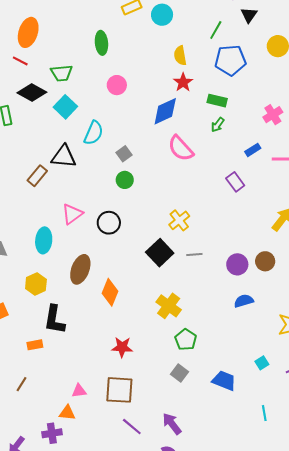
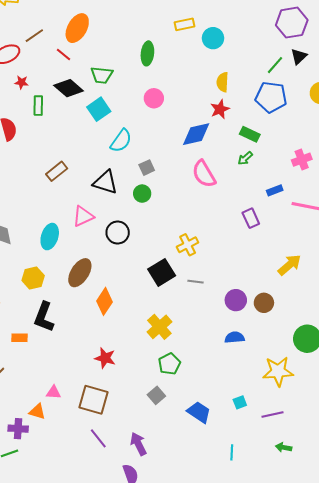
green line: (216, 30) -> (275, 65), moved
black triangle: (64, 157) -> (105, 182), moved

